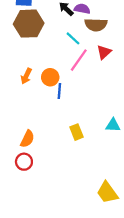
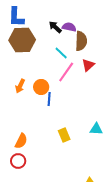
brown semicircle: (96, 25) -> (81, 41), turned -90

